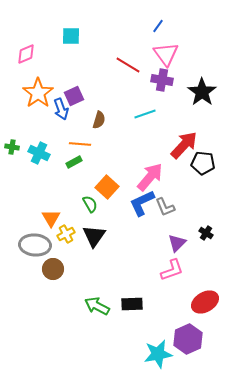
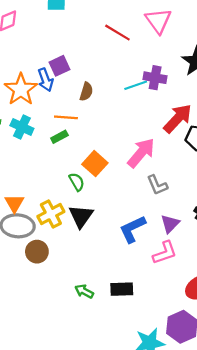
purple cross: (162, 80) -> (155, 78), moved
orange star: (38, 93) -> (21, 89), moved
blue L-shape: (142, 203) -> (132, 229), moved
orange triangle: (51, 218) -> (14, 203), moved
yellow cross: (66, 234) -> (51, 214), size x1.4
green arrow: (97, 306) -> (84, 291), size x0.7

